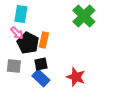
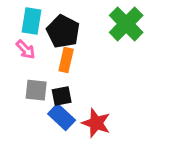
black pentagon: (28, 43) -> (63, 31), moved
gray square: (14, 66) -> (36, 90), moved
red star: (76, 77) -> (96, 123), moved

